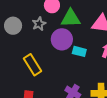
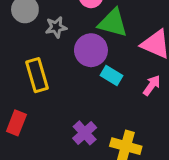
gray star: (39, 24) -> (56, 27), moved

